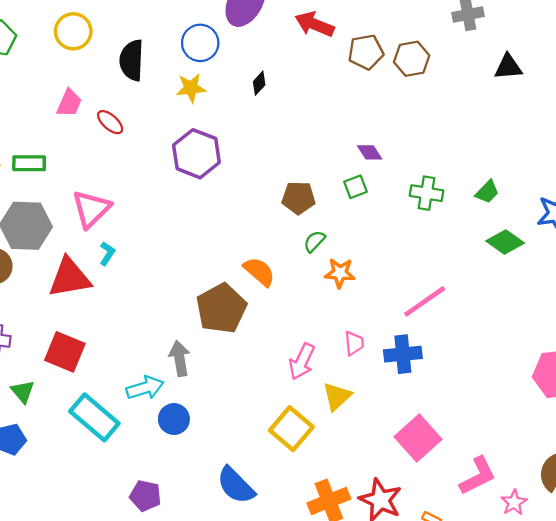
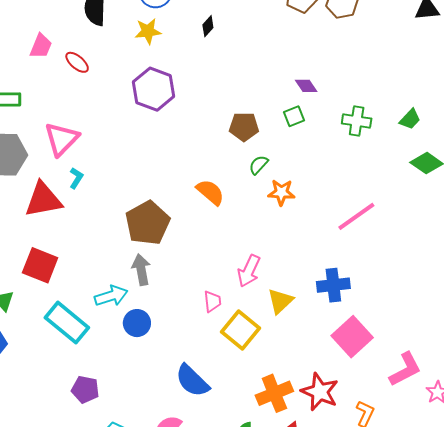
brown pentagon: (221, 308) -> (148, 223), moved
pink trapezoid: (354, 343) -> (212, 301), moved
blue cross: (403, 354) -> (333, 285), moved
purple pentagon: (145, 496) -> (85, 389), moved

